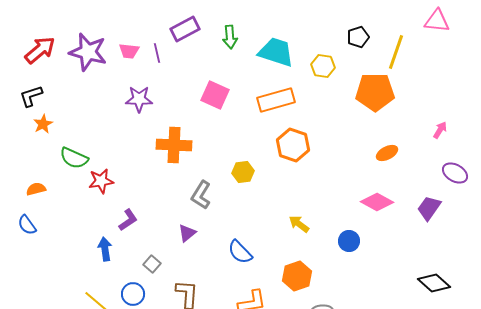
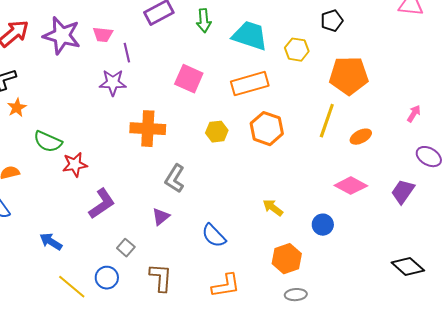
yellow line: (396, 52) -> (327, 121), moved
purple line: (157, 53) -> (127, 53), moved
yellow hexagon: (243, 172) -> (217, 132), moved
purple L-shape: (128, 220) -> (102, 204), size x1.4
blue arrow: (105, 249) -> (51, 242), moved, turned -50
orange hexagon: (297, 276) -> (287, 259), moved

